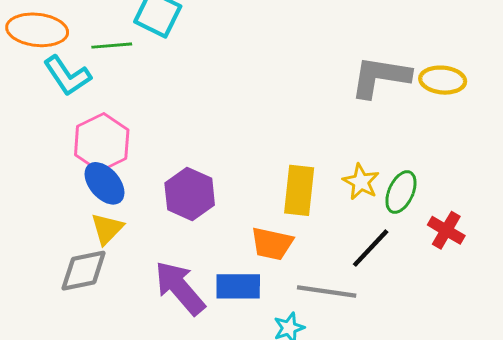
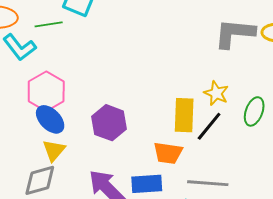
yellow star: (361, 182) -> (216, 93), moved
black line: (371, 248) -> (209, 126), moved

